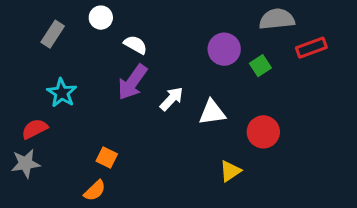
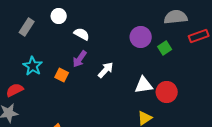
purple arrow: (132, 82) -> (80, 59), size x0.7
white triangle: (212, 112) -> (144, 85), moved
orange square: (107, 157) -> (62, 75), moved

